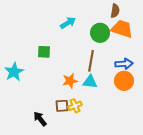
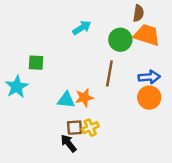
green square: (44, 52) -> (36, 63), moved
cyan triangle: (90, 82) -> (66, 100), moved
black arrow: (40, 119) -> (69, 143), moved

